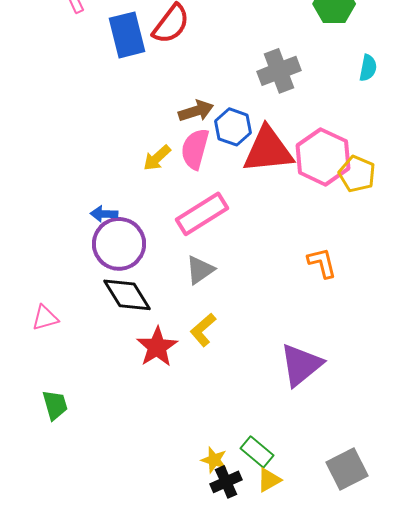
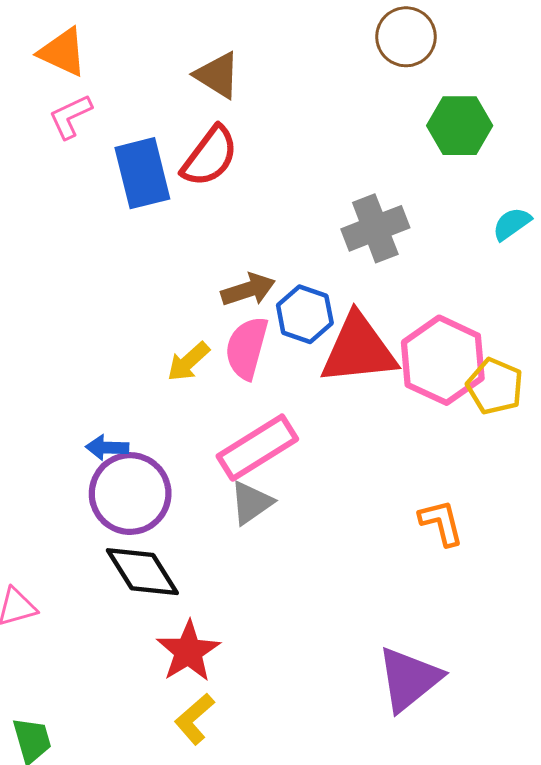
cyan semicircle: (368, 68) -> (512, 224), turned -136
gray triangle: (200, 270) -> (251, 503), moved
yellow L-shape: (203, 330) -> (194, 719), moved

